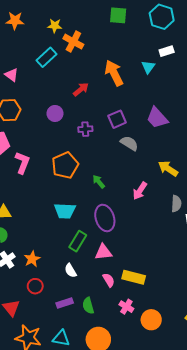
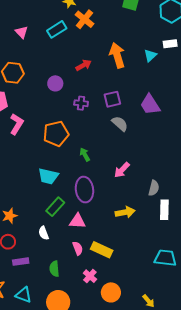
pink triangle: (11, 75) -> (22, 32), moved
yellow arrow: (168, 169) -> (125, 212), moved, turned 126
purple rectangle: (65, 303) -> (21, 262), moved

